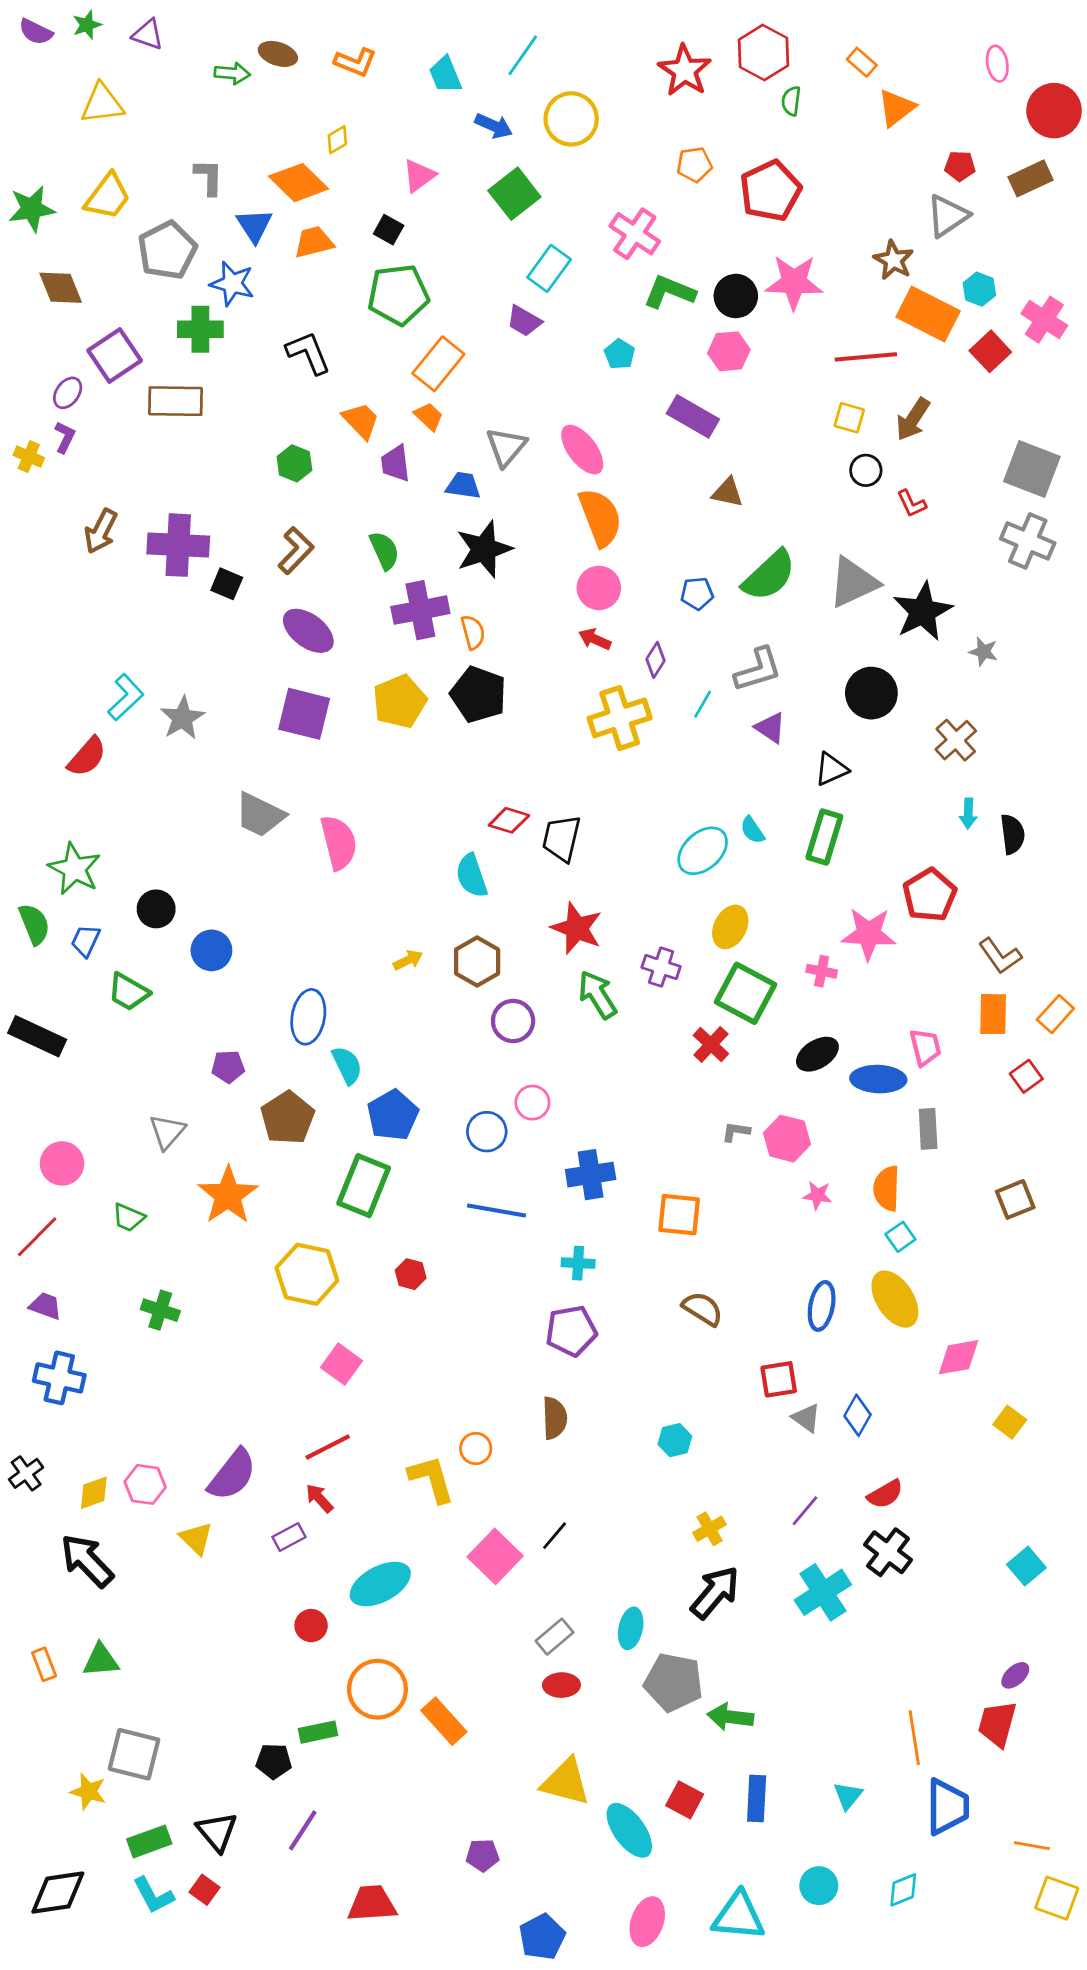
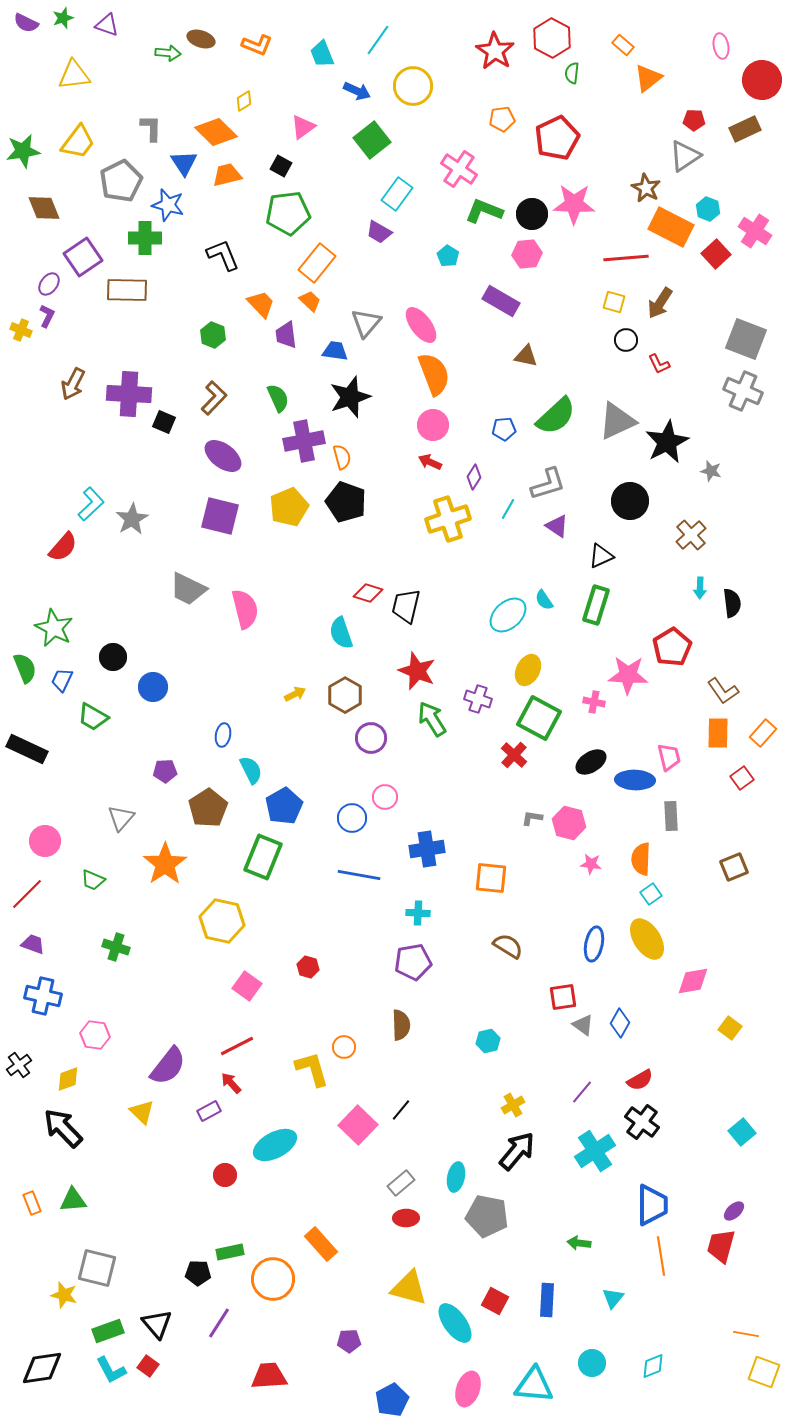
blue ellipse: (308, 1017) -> (223, 735), size x0.6
red hexagon: (411, 1274) -> (308, 967), moved
pink hexagon: (145, 1484) -> (95, 1035), moved
orange circle: (377, 1689) -> (273, 1279), moved
green arrow: (730, 1717) -> (579, 1243), moved, size x0.7
blue trapezoid: (947, 1807) -> (652, 1205), moved

